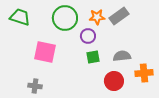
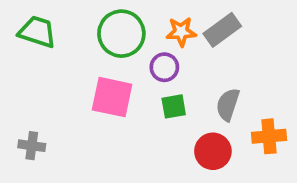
pink square: (45, 52) -> (112, 97), moved
gray semicircle: (122, 56) -> (228, 105), turned -66
gray cross: (35, 86) -> (32, 146), moved

